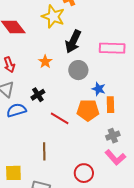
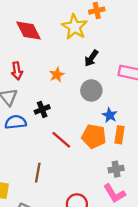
black arrow: (73, 41) -> (91, 58), size x0.7

